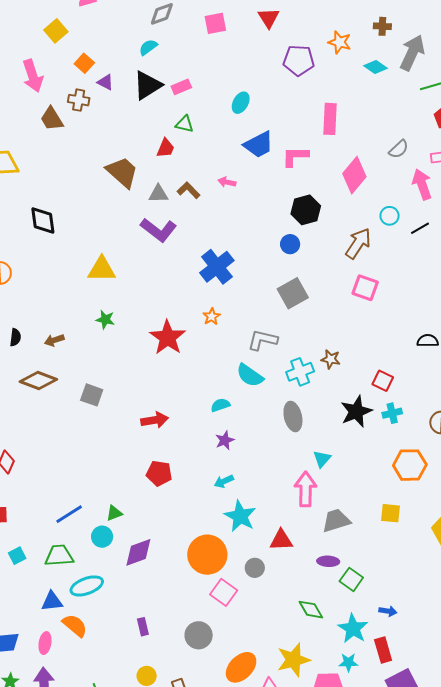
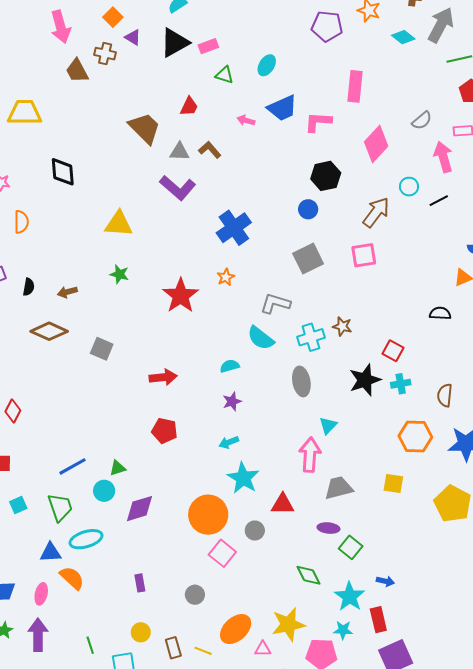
green triangle: (185, 124) -> (224, 75), moved
pink arrow: (227, 182) -> (246, 120), moved
pink square: (365, 288) -> (364, 255), moved, turned -32
green trapezoid: (59, 556) -> (60, 507), turned 72
gray circle: (199, 635) -> (195, 595), size x0.7

